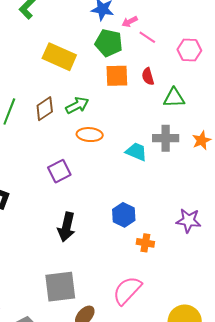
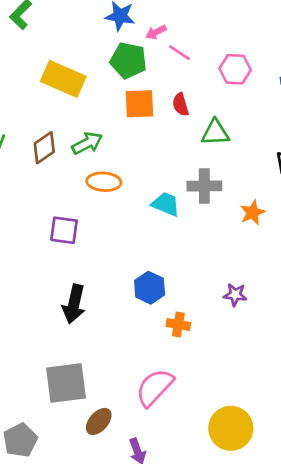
orange star: (202, 140) -> (253, 213), moved
purple square: (59, 171) -> (64, 230), turned 35
purple star: (188, 221) -> (235, 295), size x0.7

